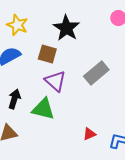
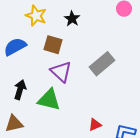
yellow star: (17, 25) -> (36, 16), moved
black star: (66, 28) -> (72, 19), size x0.6

